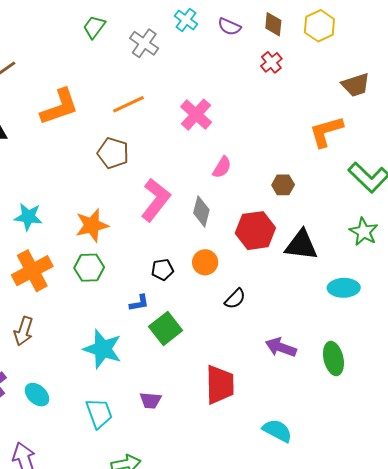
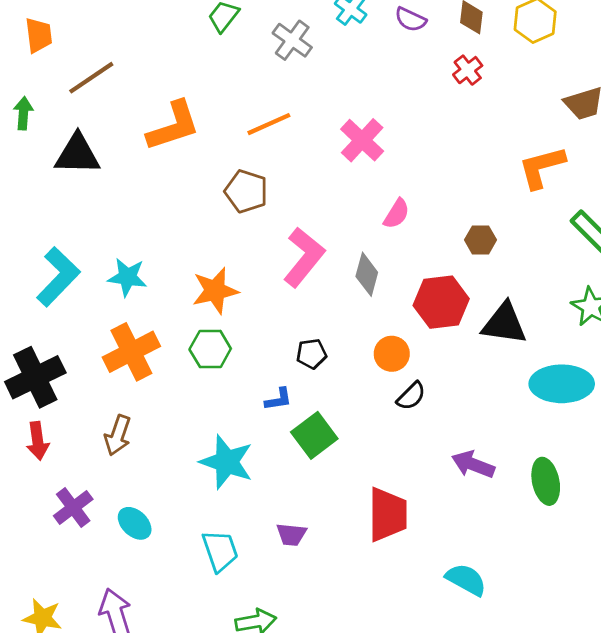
orange circle: (205, 262) -> (392, 354), moved
cyan ellipse: (344, 288) -> (562, 384), size x1.4

